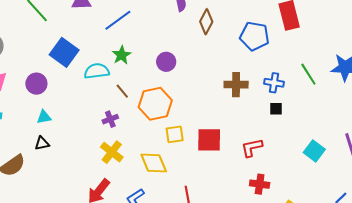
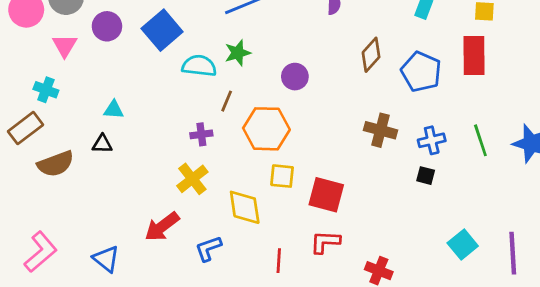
brown diamond: (206, 22) -> (371, 55), moved
blue cross: (274, 83) -> (432, 140), turned -36
purple circle: (36, 84) -> (107, 26), moved
brown line: (122, 91) -> (227, 101), turned 49
red L-shape: (252, 148) -> (325, 242), moved

